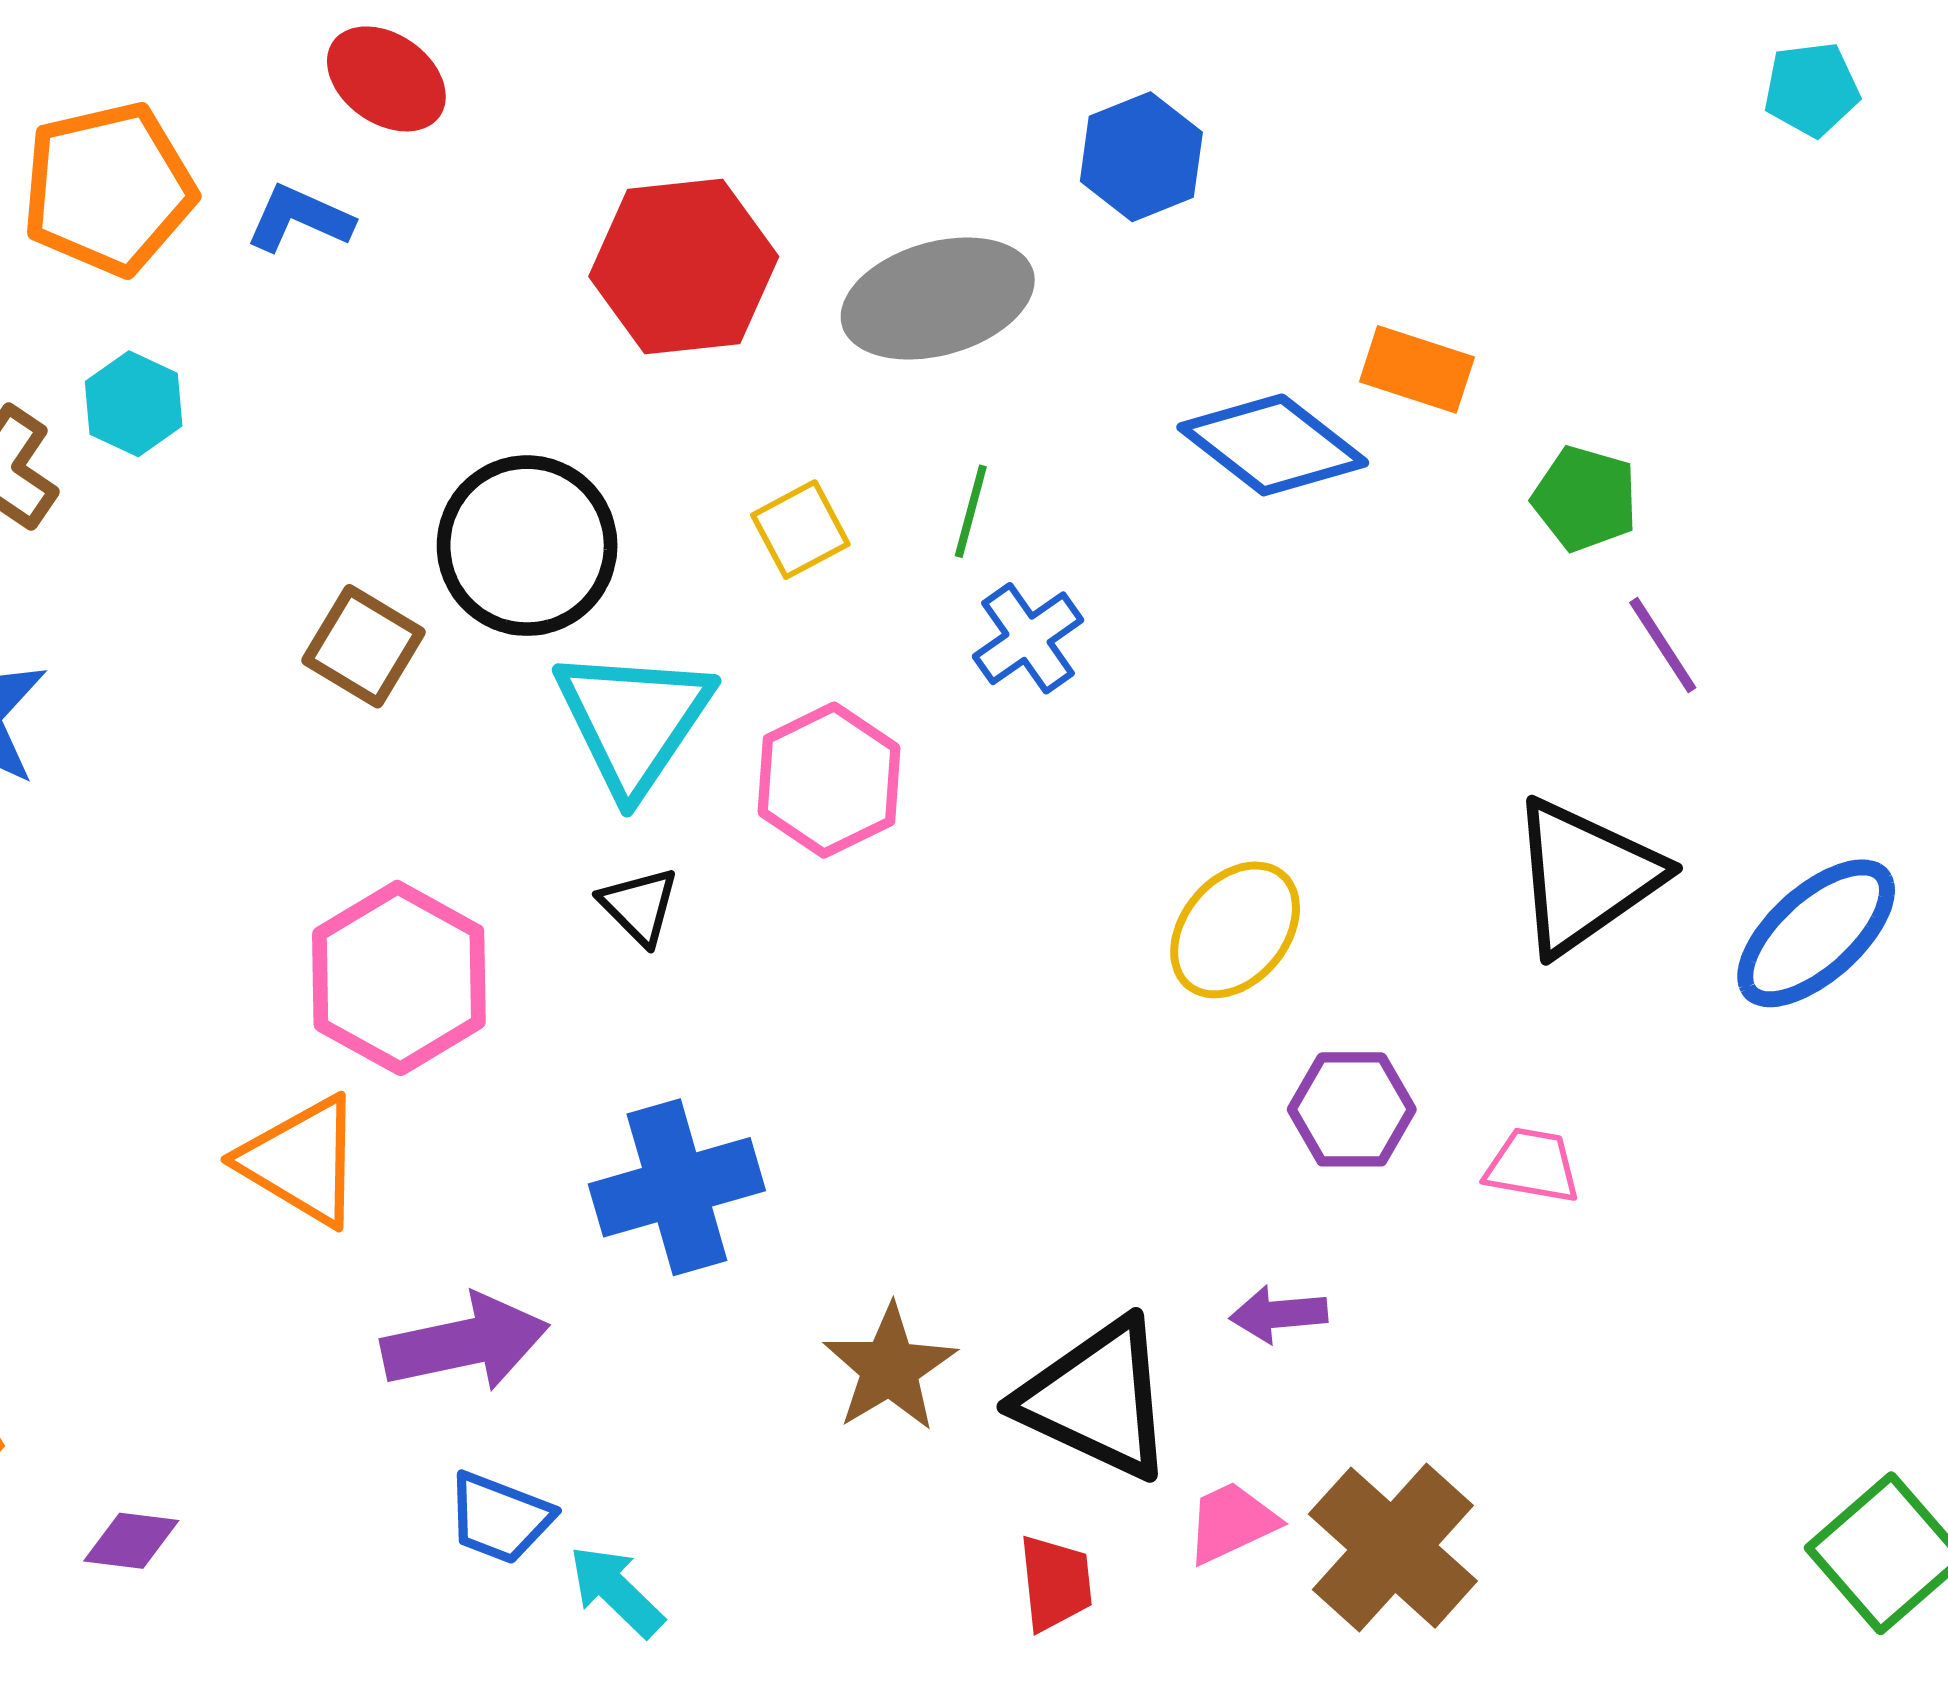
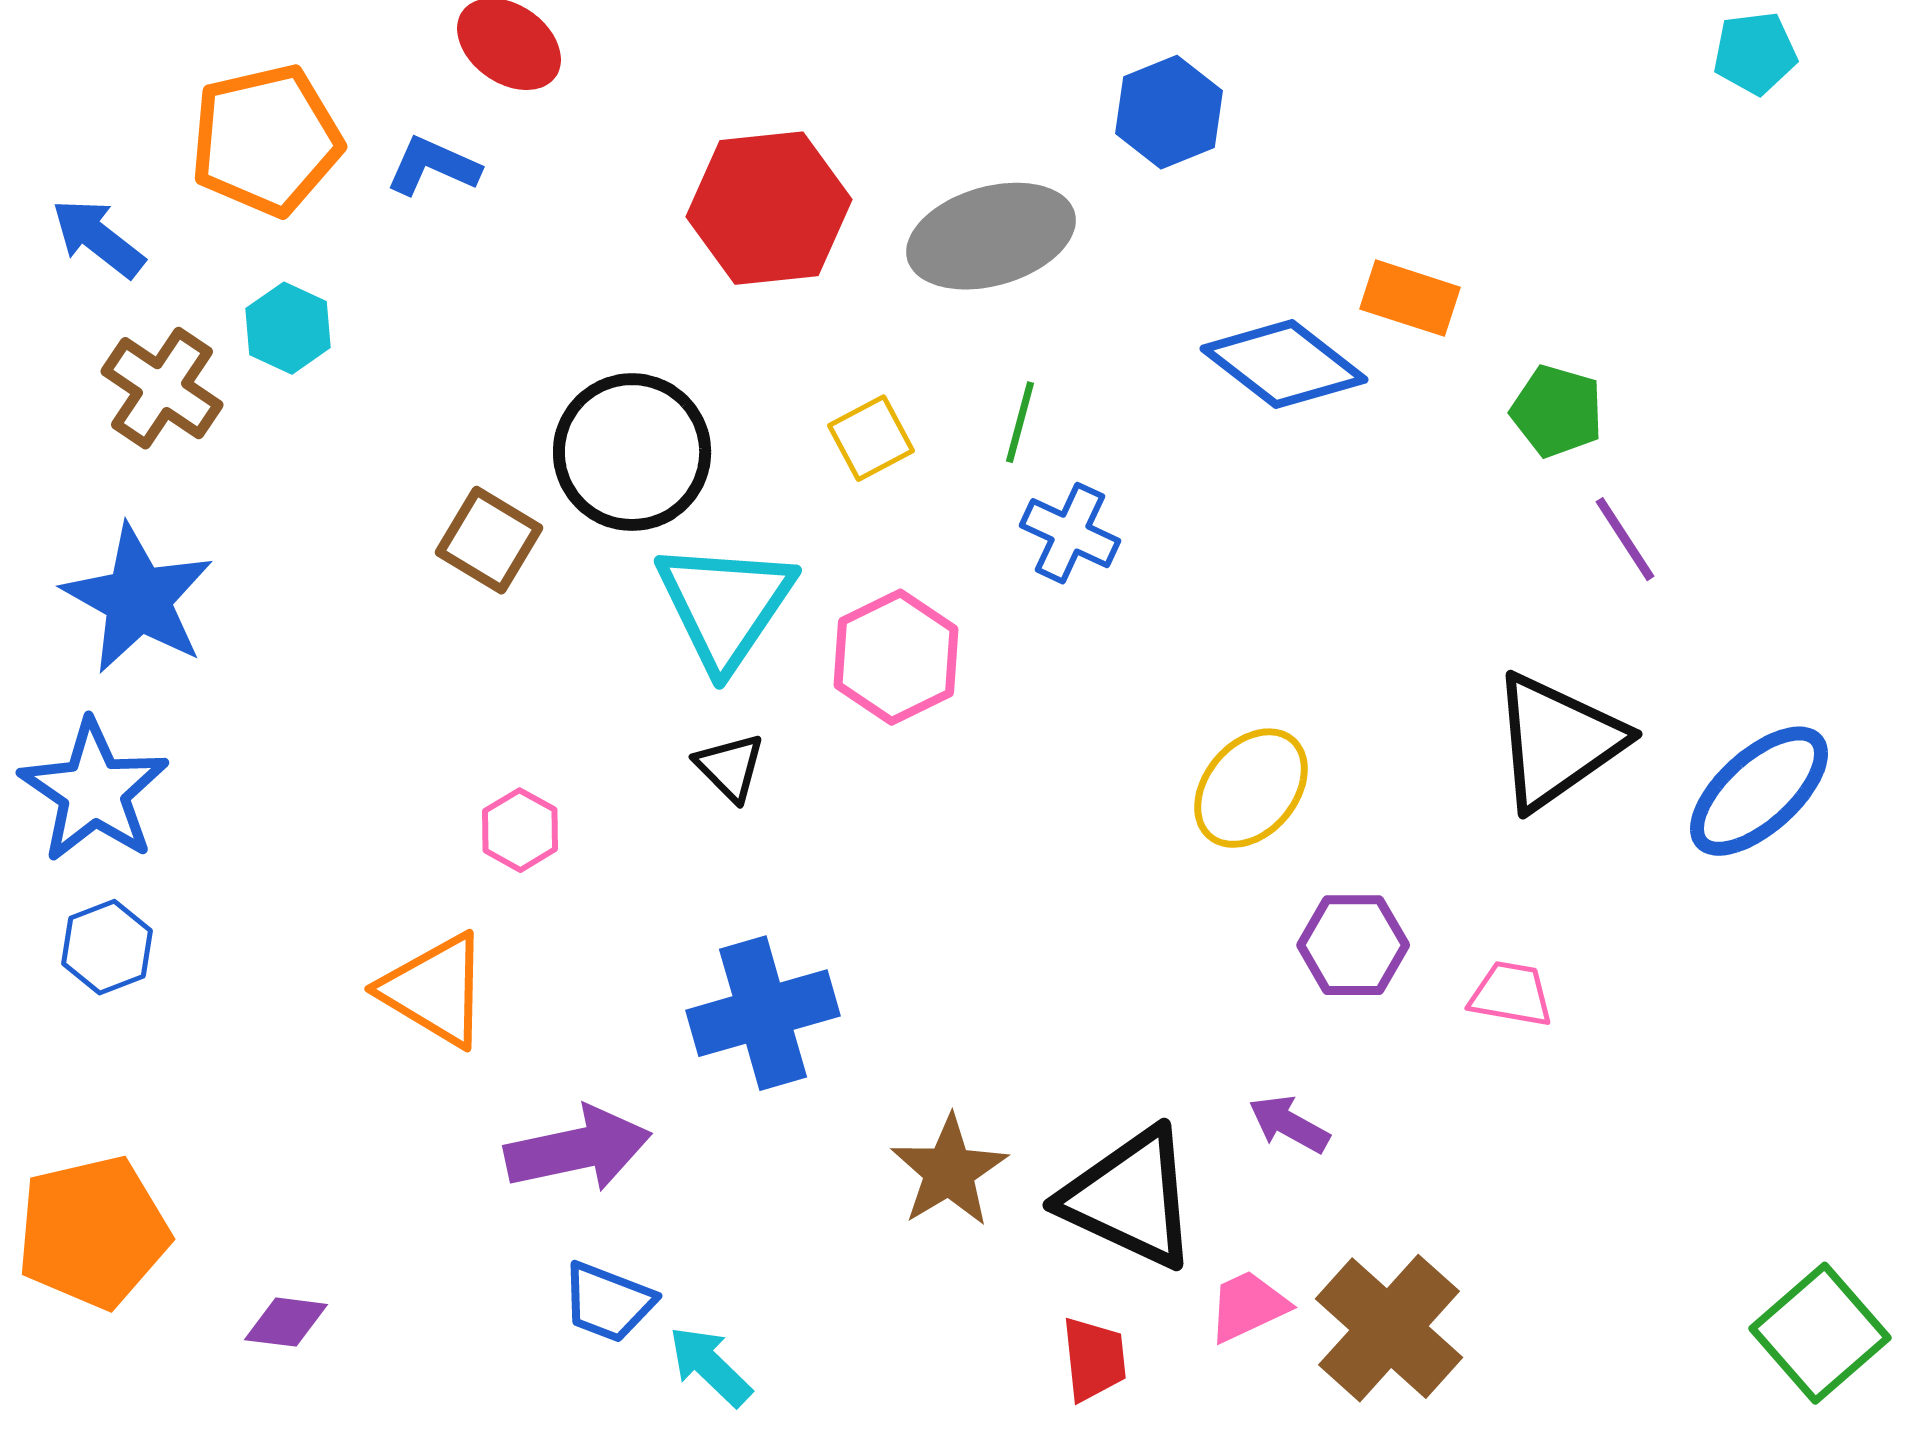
blue cross: (1028, 638) -> (1070, 533), turned -30
pink hexagon: (399, 978) -> (520, 830), size x0.5
purple arrow: (1279, 1314) -> (1289, 1124), turned 34

